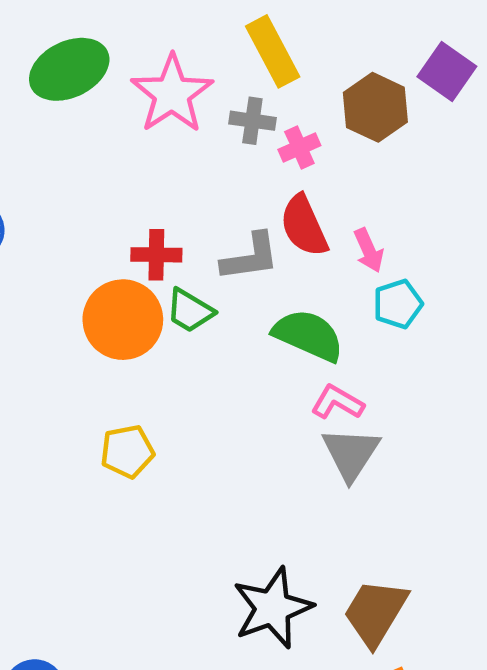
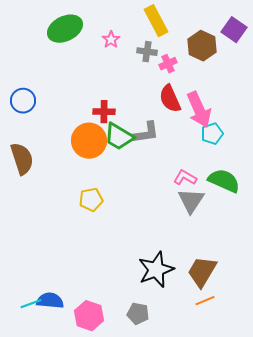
pink star: (172, 94) -> (111, 40), size x0.5
pink arrow: (369, 250) -> (199, 110), size x1.8
gray L-shape: (250, 257) -> (146, 133), moved
green trapezoid: (190, 311) -> (119, 137), size x1.4
green semicircle: (308, 335) -> (224, 181), moved

